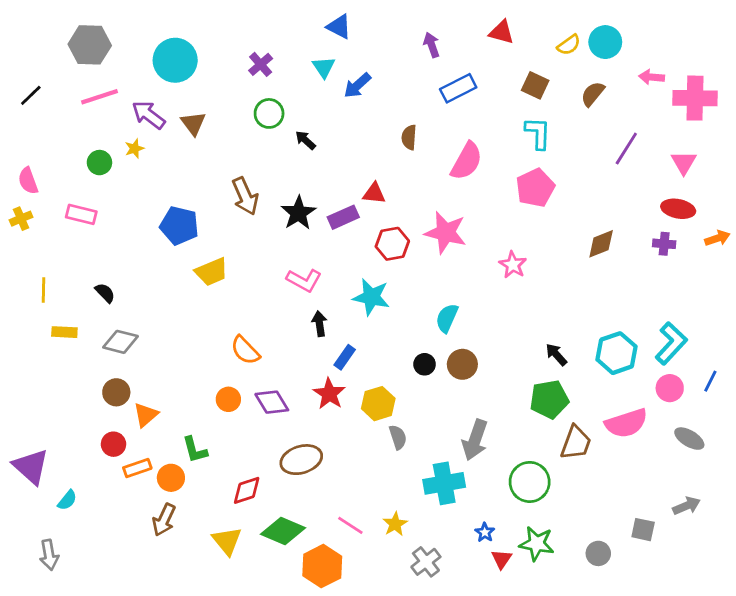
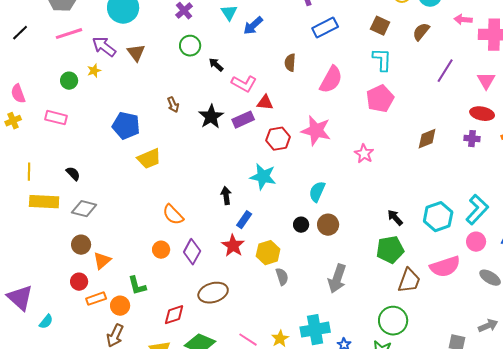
brown arrow: (245, 196) -> (173, 105), size x0.6
pink L-shape: (304, 280) -> (244, 84), moved
yellow rectangle: (64, 332) -> (44, 202), size x1.6
purple diamond: (272, 402) -> (192, 252), turned 60
green circle: (530, 482) -> (393, 321), moved
cyan cross: (444, 483) -> (315, 330), moved

